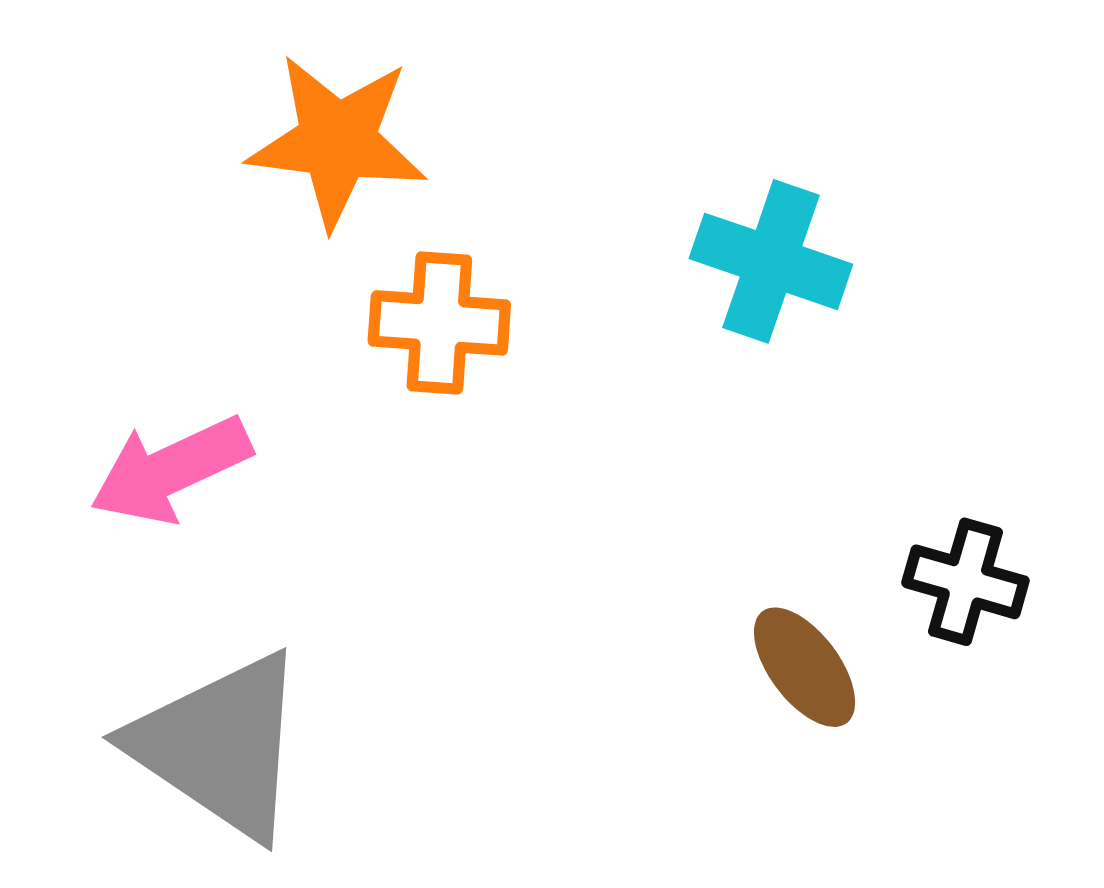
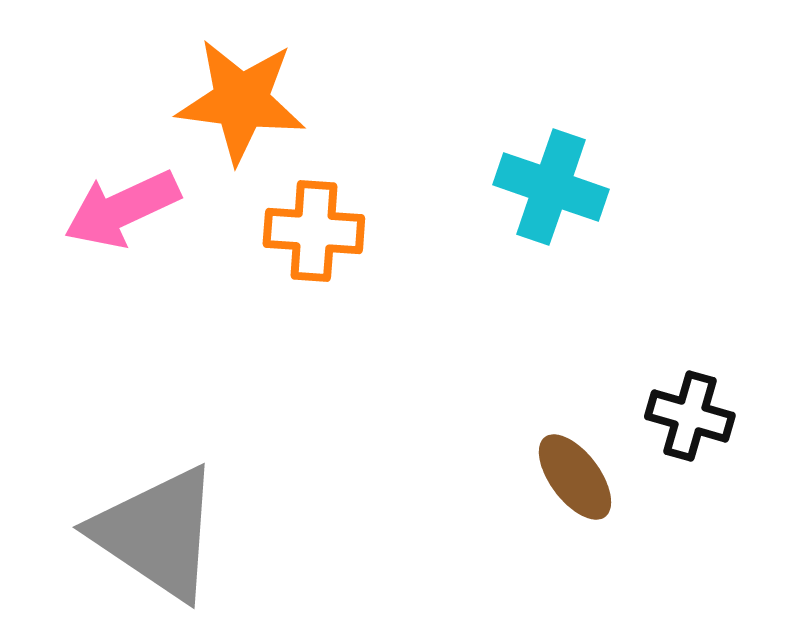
pink arrow: (171, 470) -> (122, 209), moved

